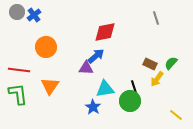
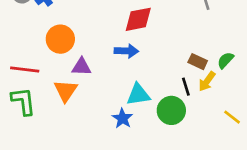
blue arrow: (96, 56) -> (126, 51), turned 42
purple triangle: (86, 68) -> (81, 67), moved
black line: (134, 87) -> (186, 87), moved
yellow line: (176, 115) -> (232, 117), moved

